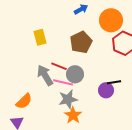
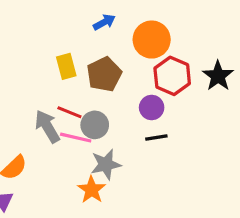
yellow rectangle: (40, 37) -> (66, 66), moved
purple circle: (106, 90) -> (152, 107), moved
gray star: (68, 99) -> (106, 164), moved

